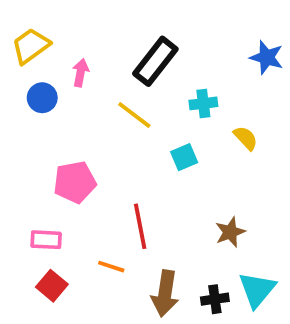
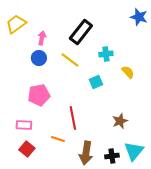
blue star: (267, 57) -> (139, 17), moved
blue circle: (42, 98) -> (39, 58), moved

